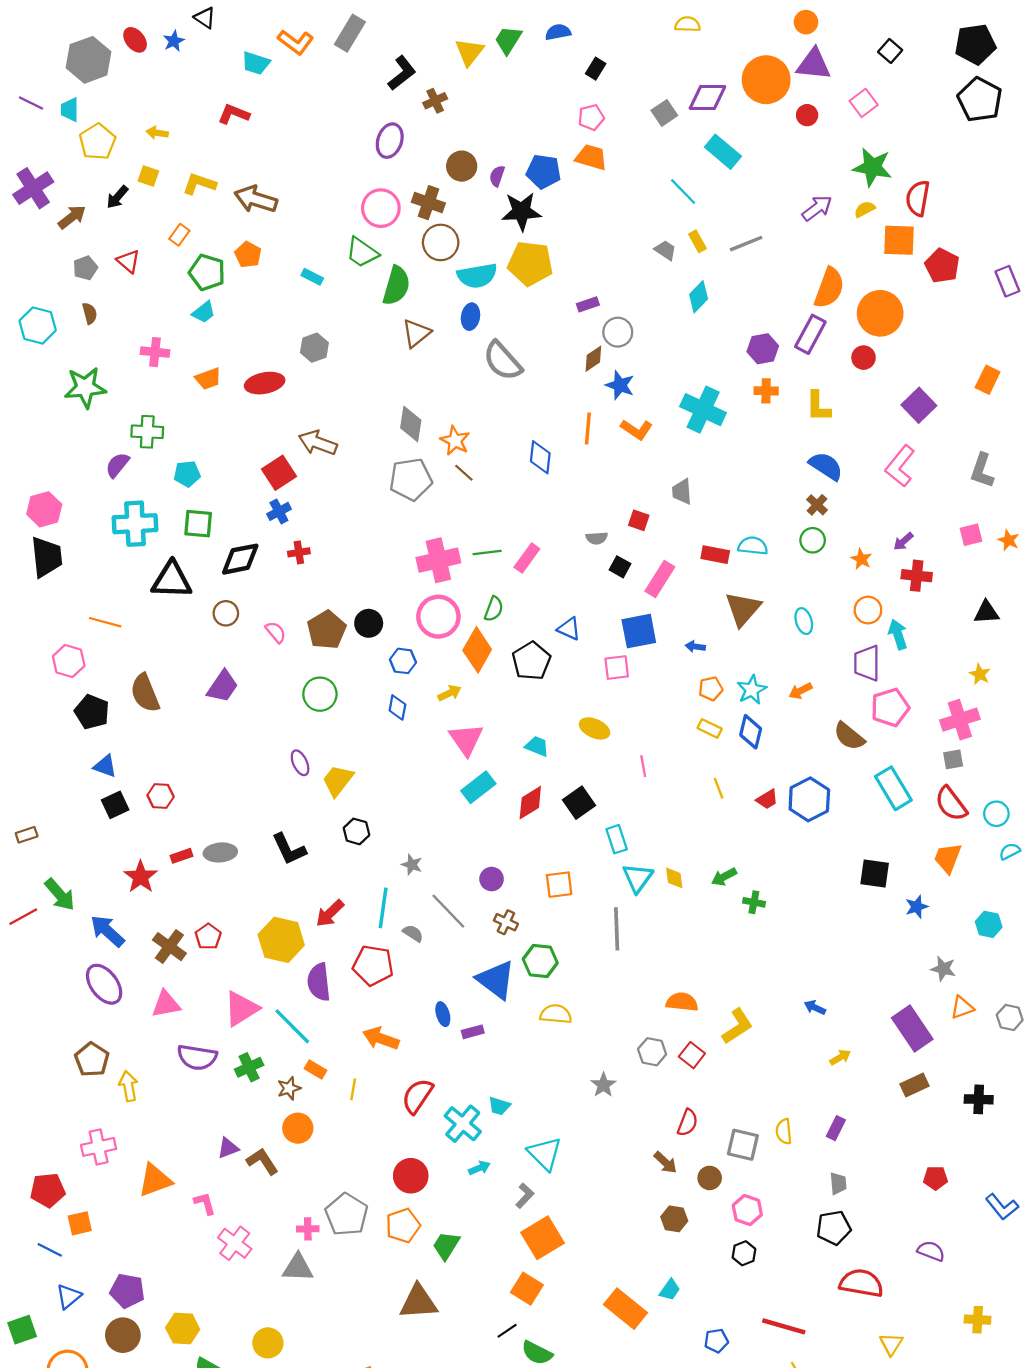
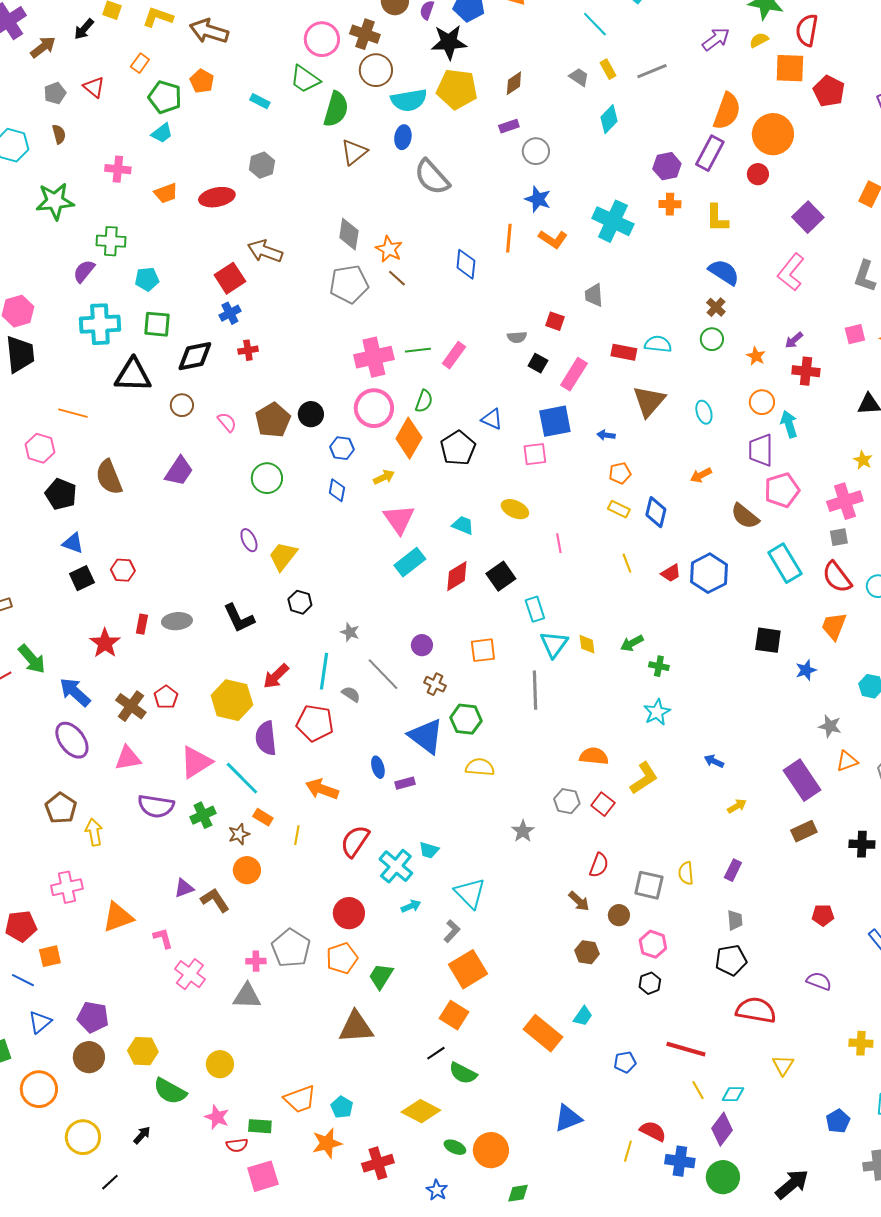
brown diamond: (593, 359) -> (514, 83), moved
cyan star: (752, 690) -> (657, 712), moved
red rectangle: (182, 856) -> (142, 624), turned -60

